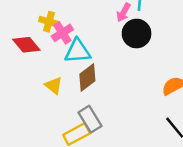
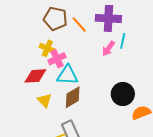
black circle: (137, 34) -> (123, 94), moved
red diamond: (26, 45) -> (35, 76), moved, turned -60

